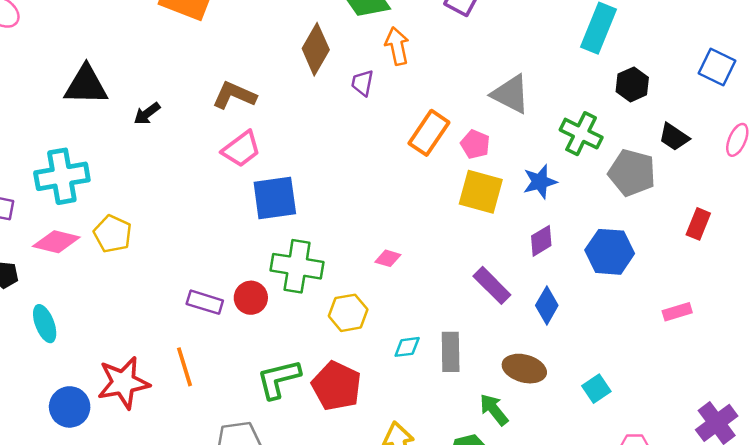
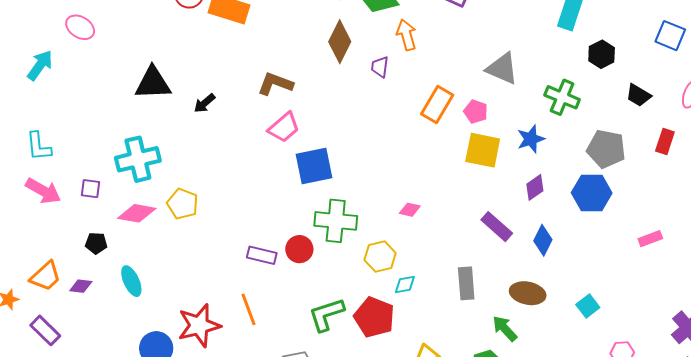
gray pentagon: (632, 173) -> (606, 149), moved
red rectangle: (698, 224) -> (665, 141), moved
cyan diamond: (407, 347) -> (405, 285), moved

